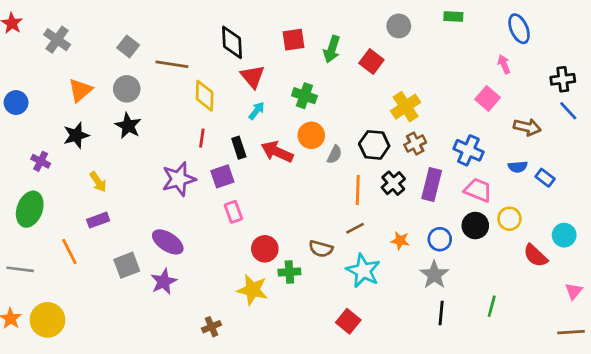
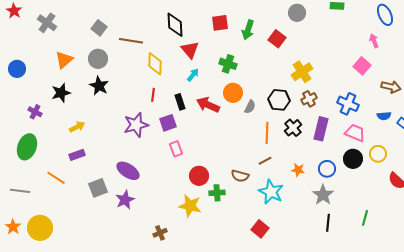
yellow arrow: (98, 182) -> (77, 127), turned -84
orange line: (69, 252) -> (56, 178), turned -30

